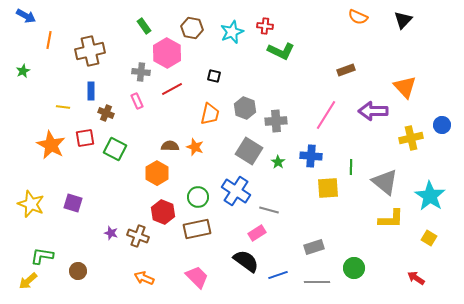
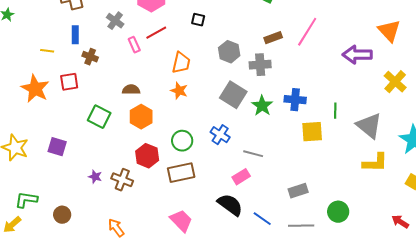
brown rectangle: (346, 70) -> (273, 38), moved
gray cross: (141, 72) -> (115, 21), moved, turned 30
pink rectangle: (137, 101) -> (134, 45), moved
orange trapezoid: (210, 114) -> (181, 63), moved
pink line: (326, 115) -> (307, 32), moved
yellow cross: (411, 138) -> (395, 82), turned -35
brown semicircle: (170, 146) -> (131, 90), moved
green square: (115, 149) -> (99, 117), moved
green star: (278, 162) -> (262, 106), size x1.5
blue cross: (236, 191) -> (220, 135), size x0.7
blue line: (278, 275) -> (262, 219), turned 54
orange arrow: (144, 278) -> (116, 228), moved, turned 30

